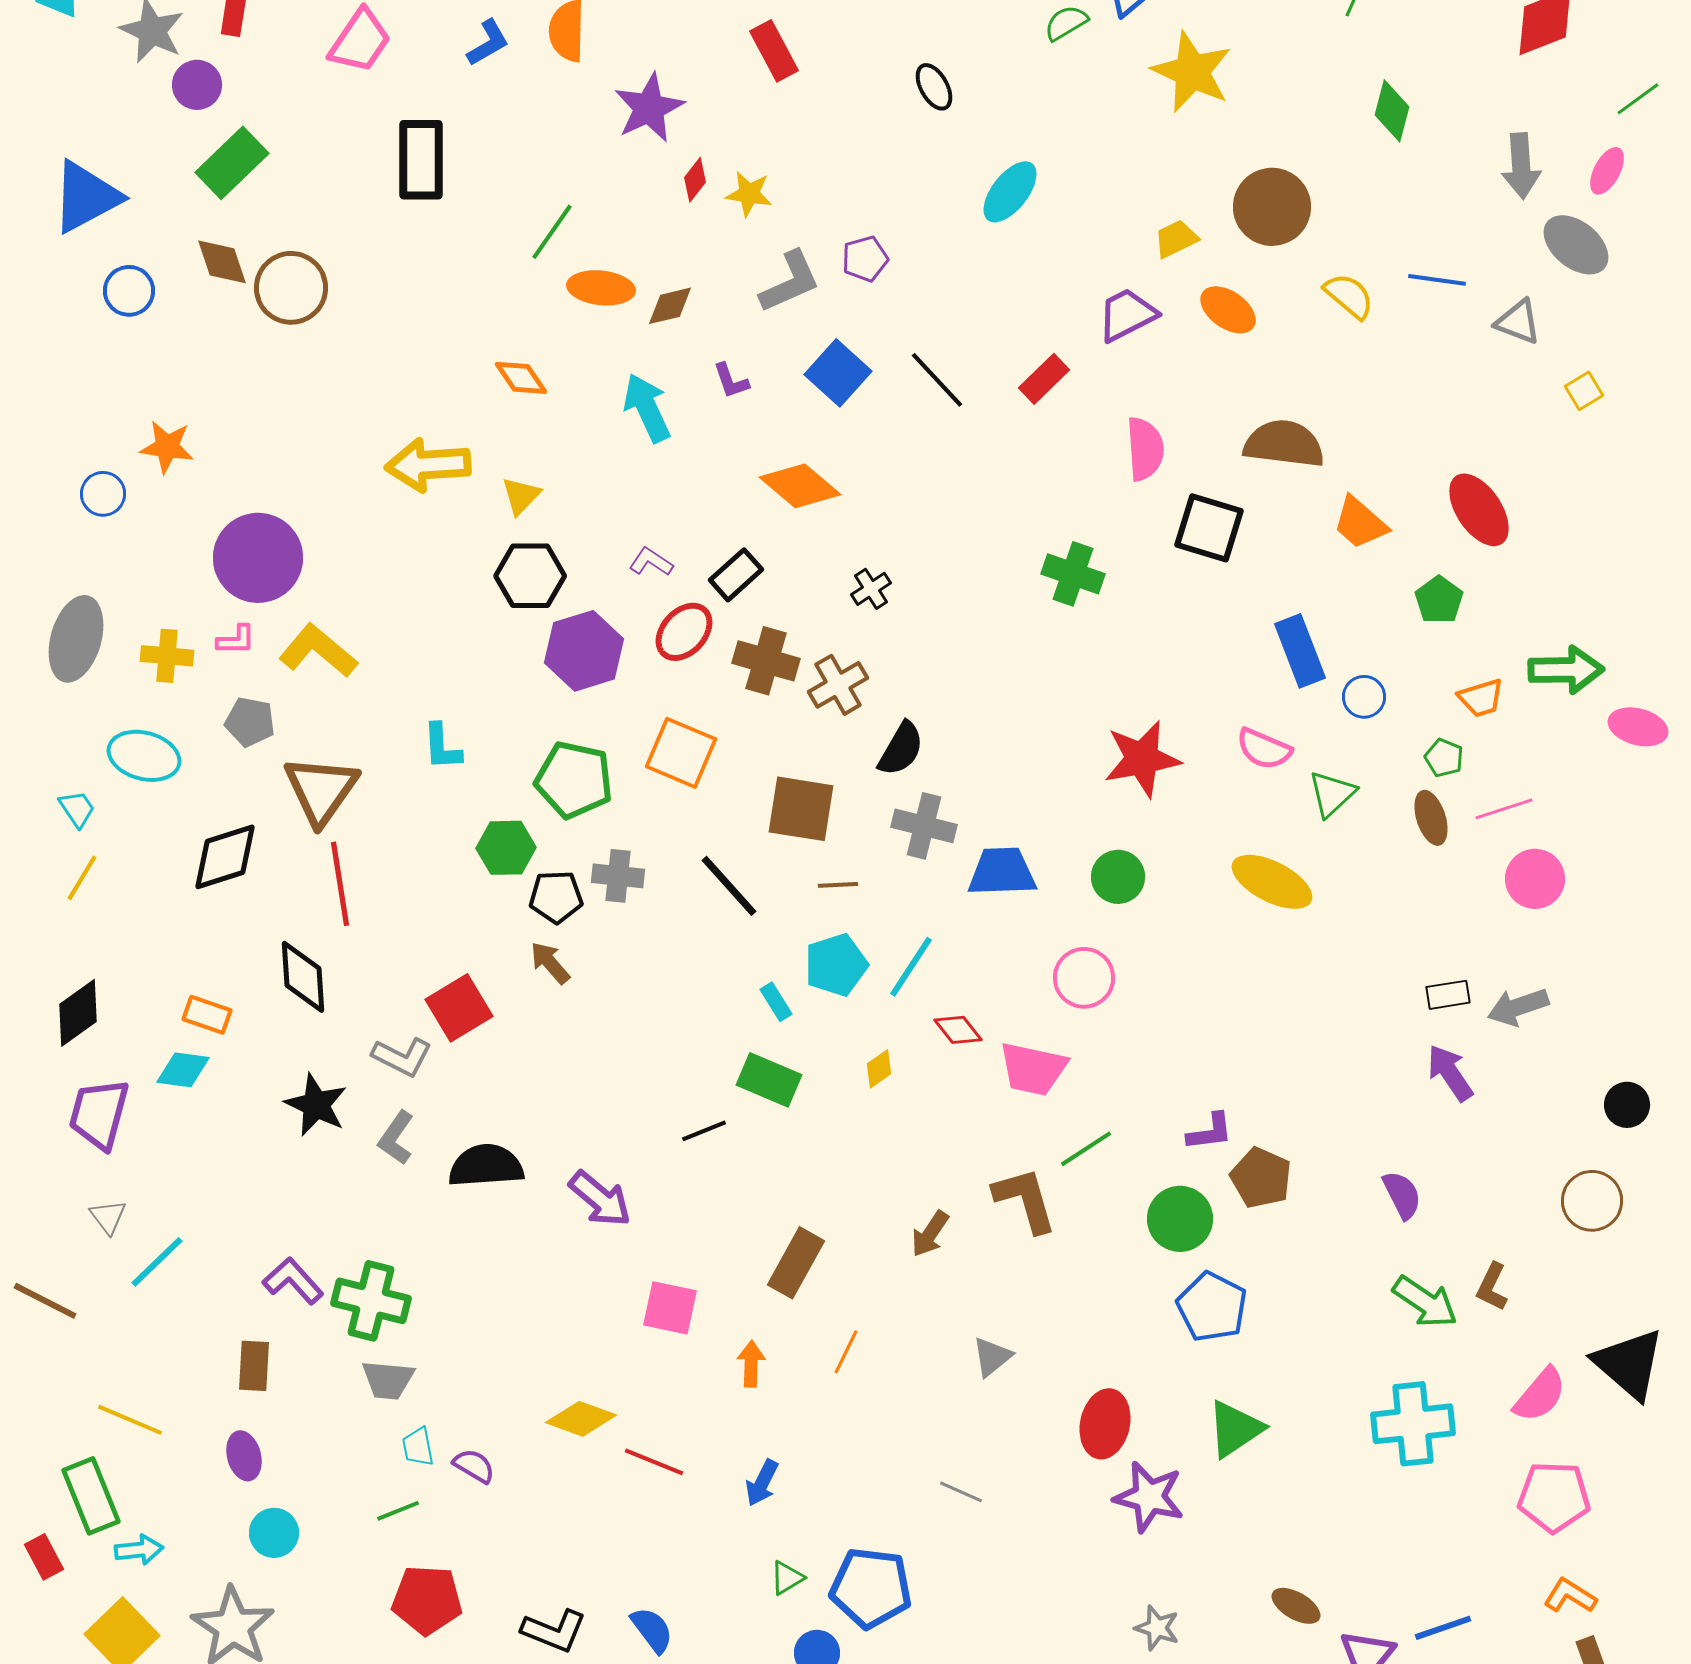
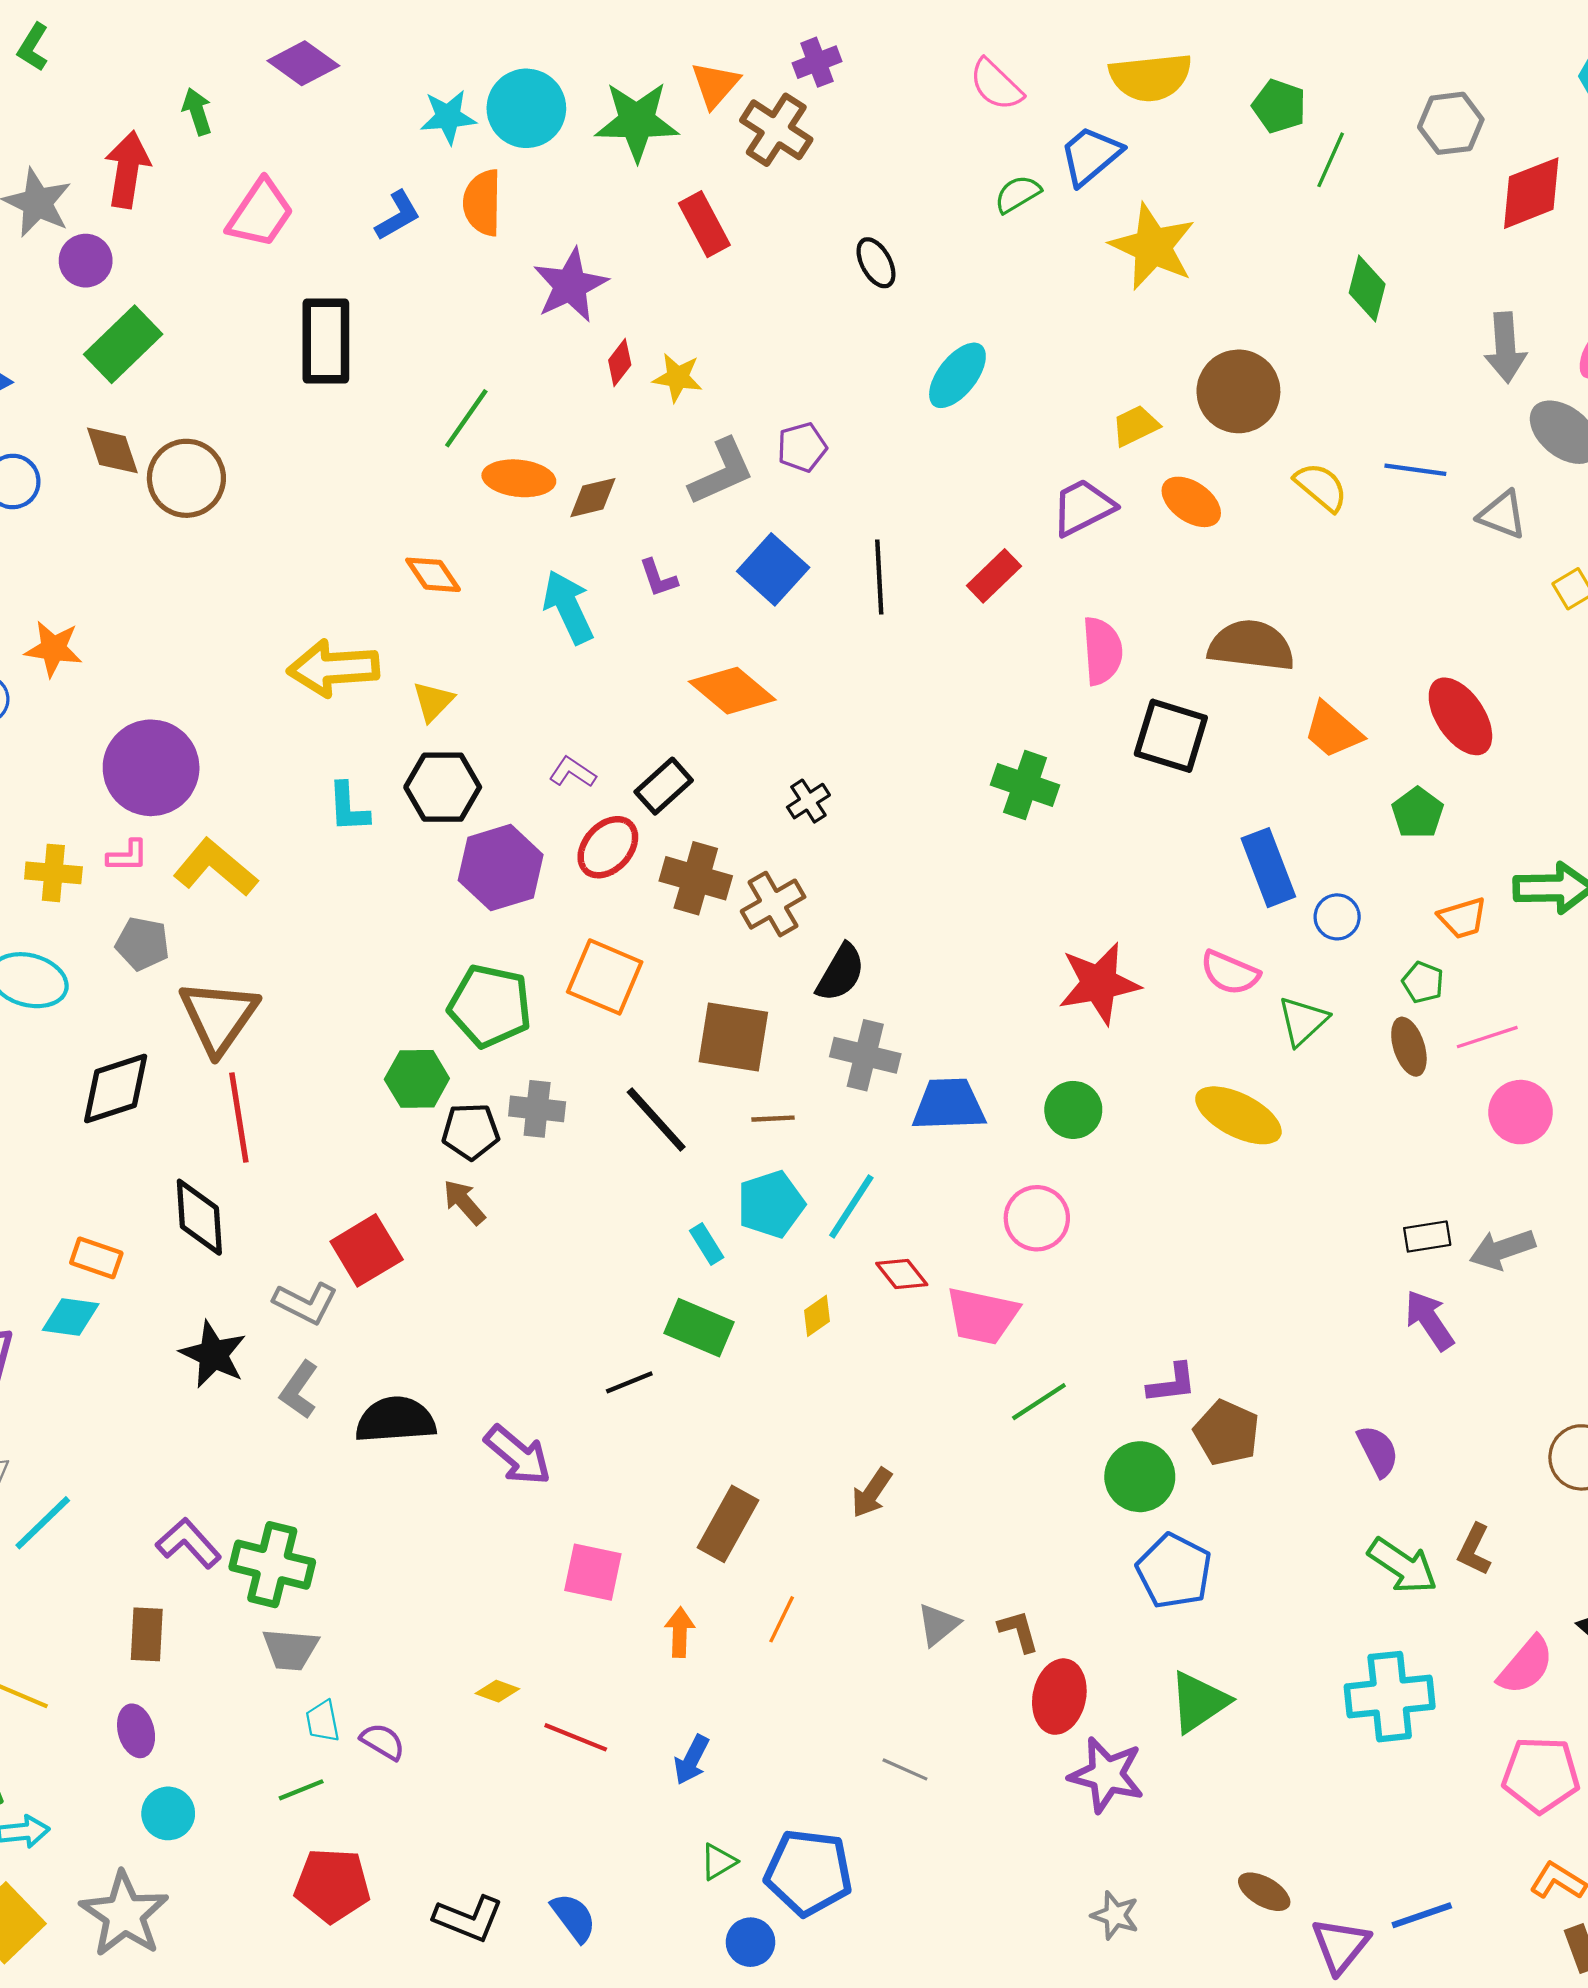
black line: (937, 380) -> (879, 577), turned 40
cyan L-shape: (442, 747) -> (348, 808), moved
brown L-shape: (1025, 1200) -> (1019, 1631), moved, size x0.6
yellow diamond: (581, 1419) -> (497, 1691), size x0.6

